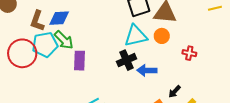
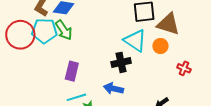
cyan triangle: (136, 36) -> (135, 41), turned 35
purple rectangle: (79, 61) -> (72, 71), moved
blue arrow: (147, 70) -> (113, 89), moved

